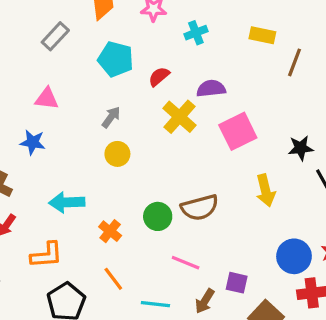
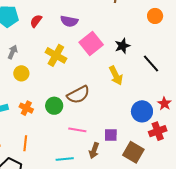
purple semicircle: (211, 89) -> (69, 21), turned -150
yellow cross: (180, 117) -> (56, 55), moved
black star: (301, 148) -> (122, 46), moved
orange cross: (110, 231) -> (26, 108), moved
orange line: (113, 279) -> (25, 143), moved, turned 56

